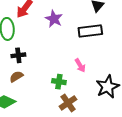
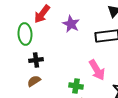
pink arrow: (80, 65) -> (97, 70), size x1.5

